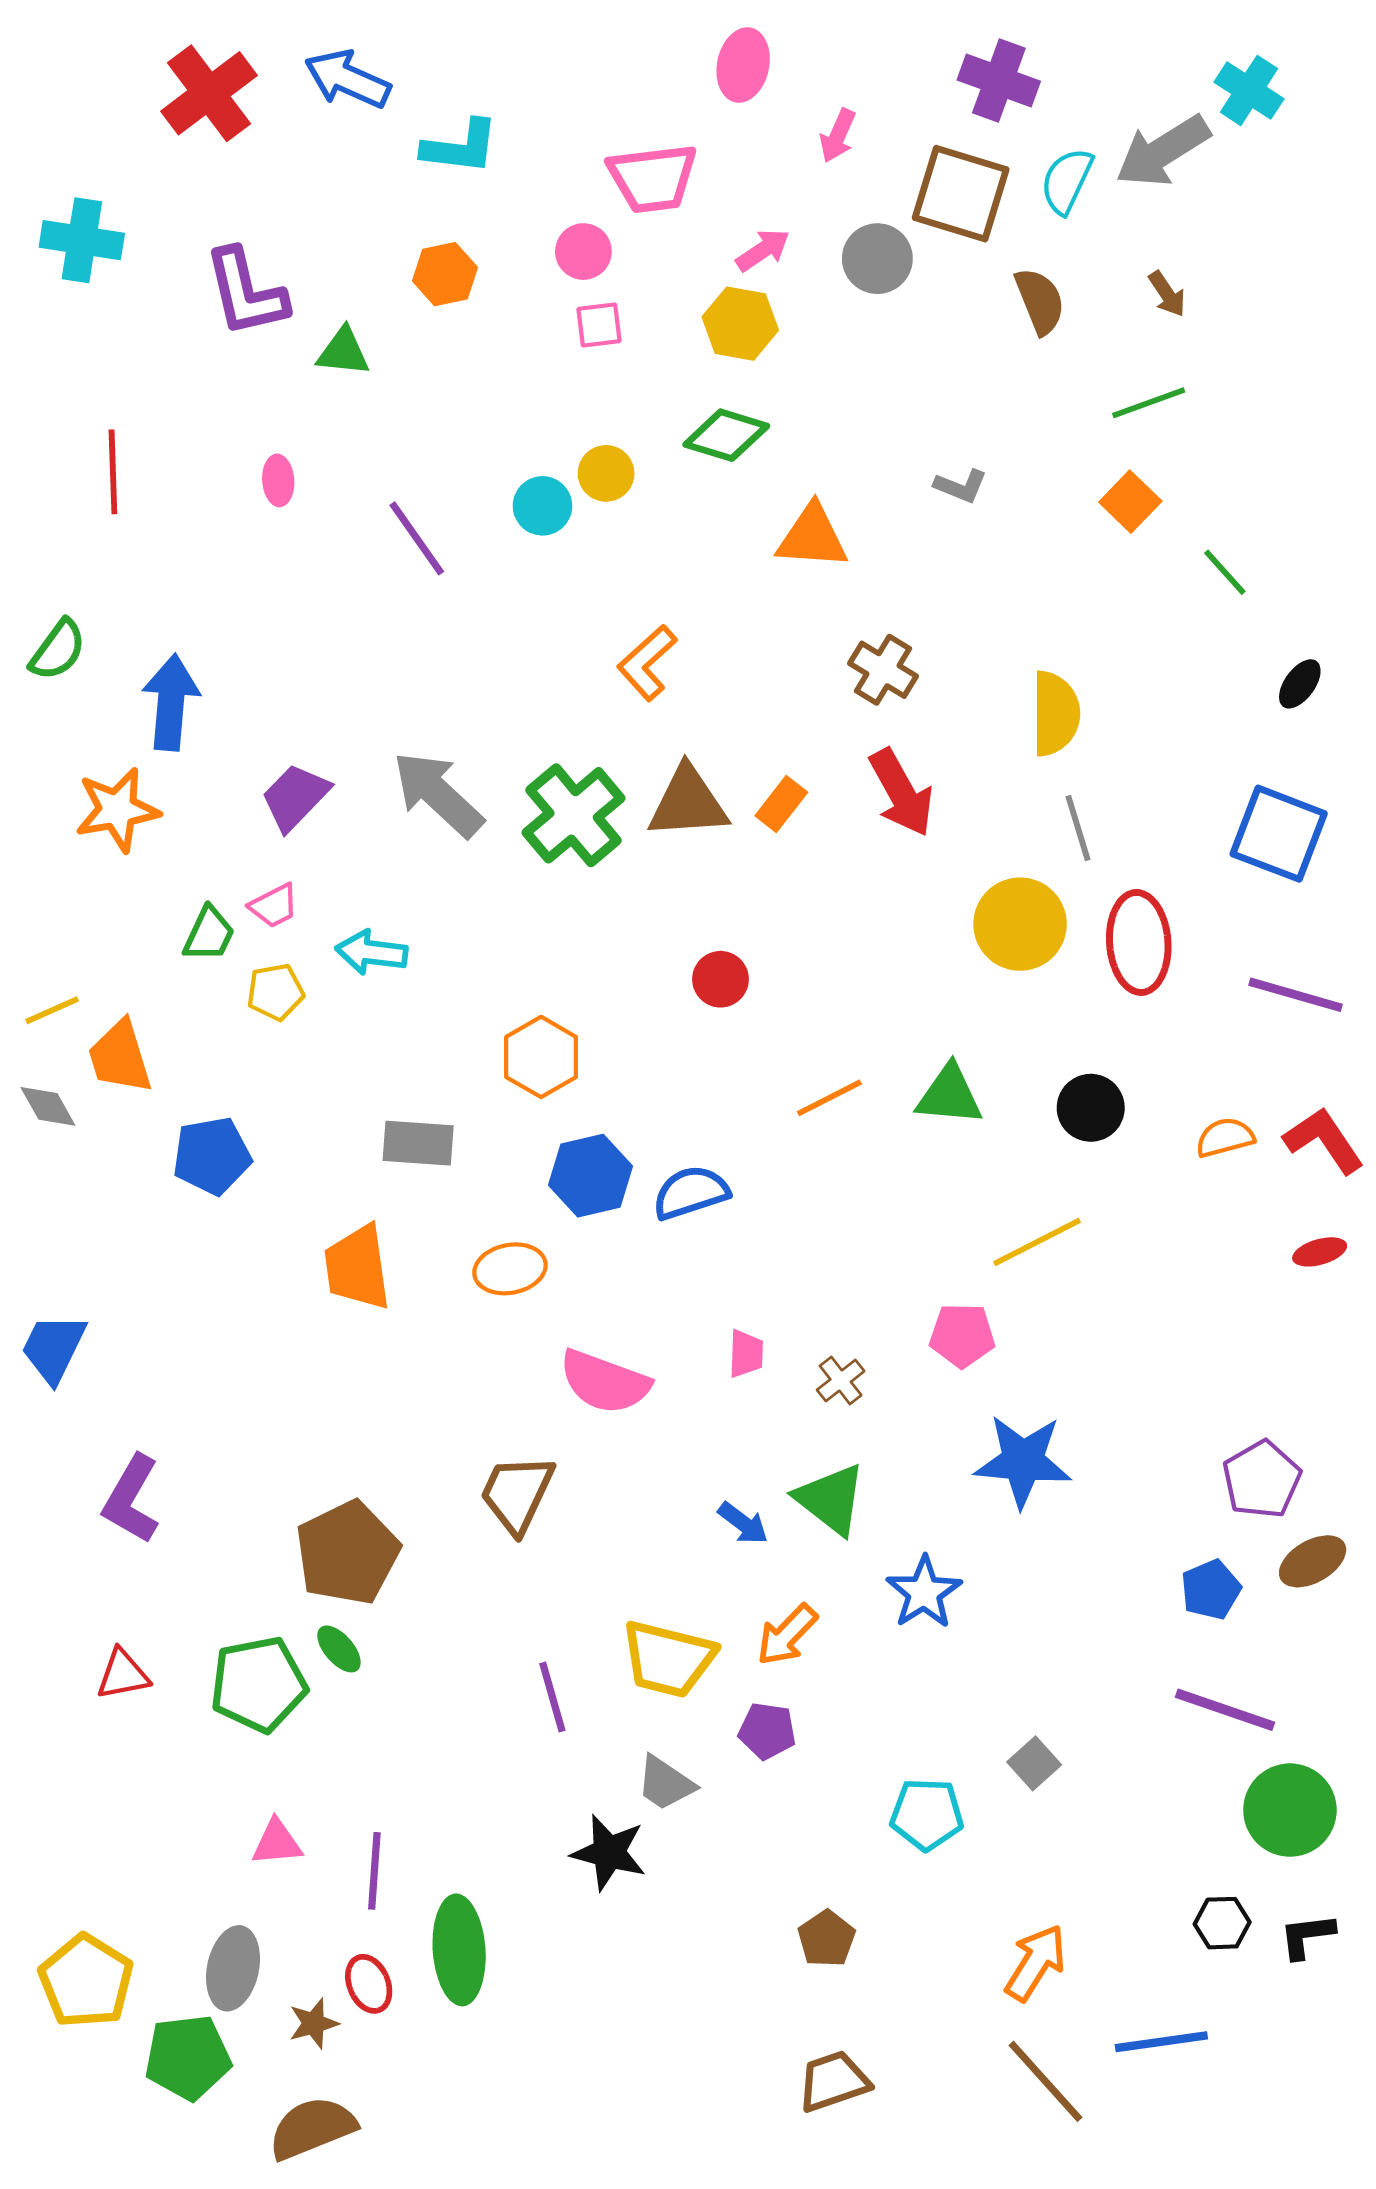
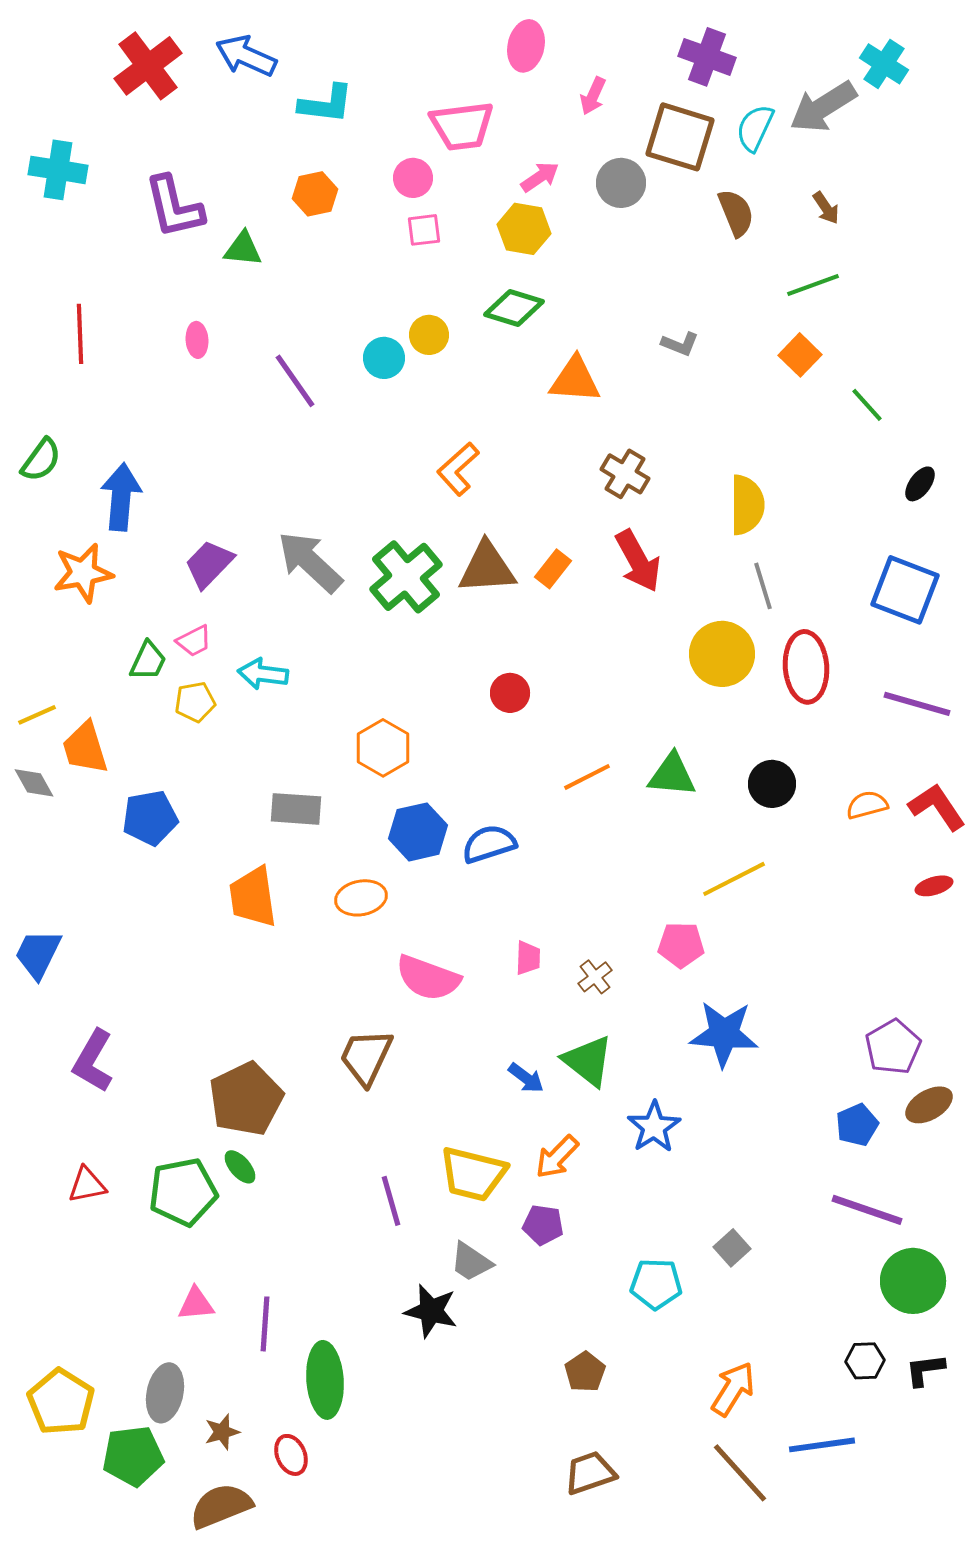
red ellipse: (369, 1984) -> (291, 1455), moved

